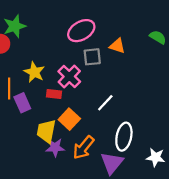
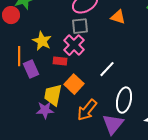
gray square: (92, 57) -> (80, 26), moved
purple star: (55, 148) -> (45, 110), moved

